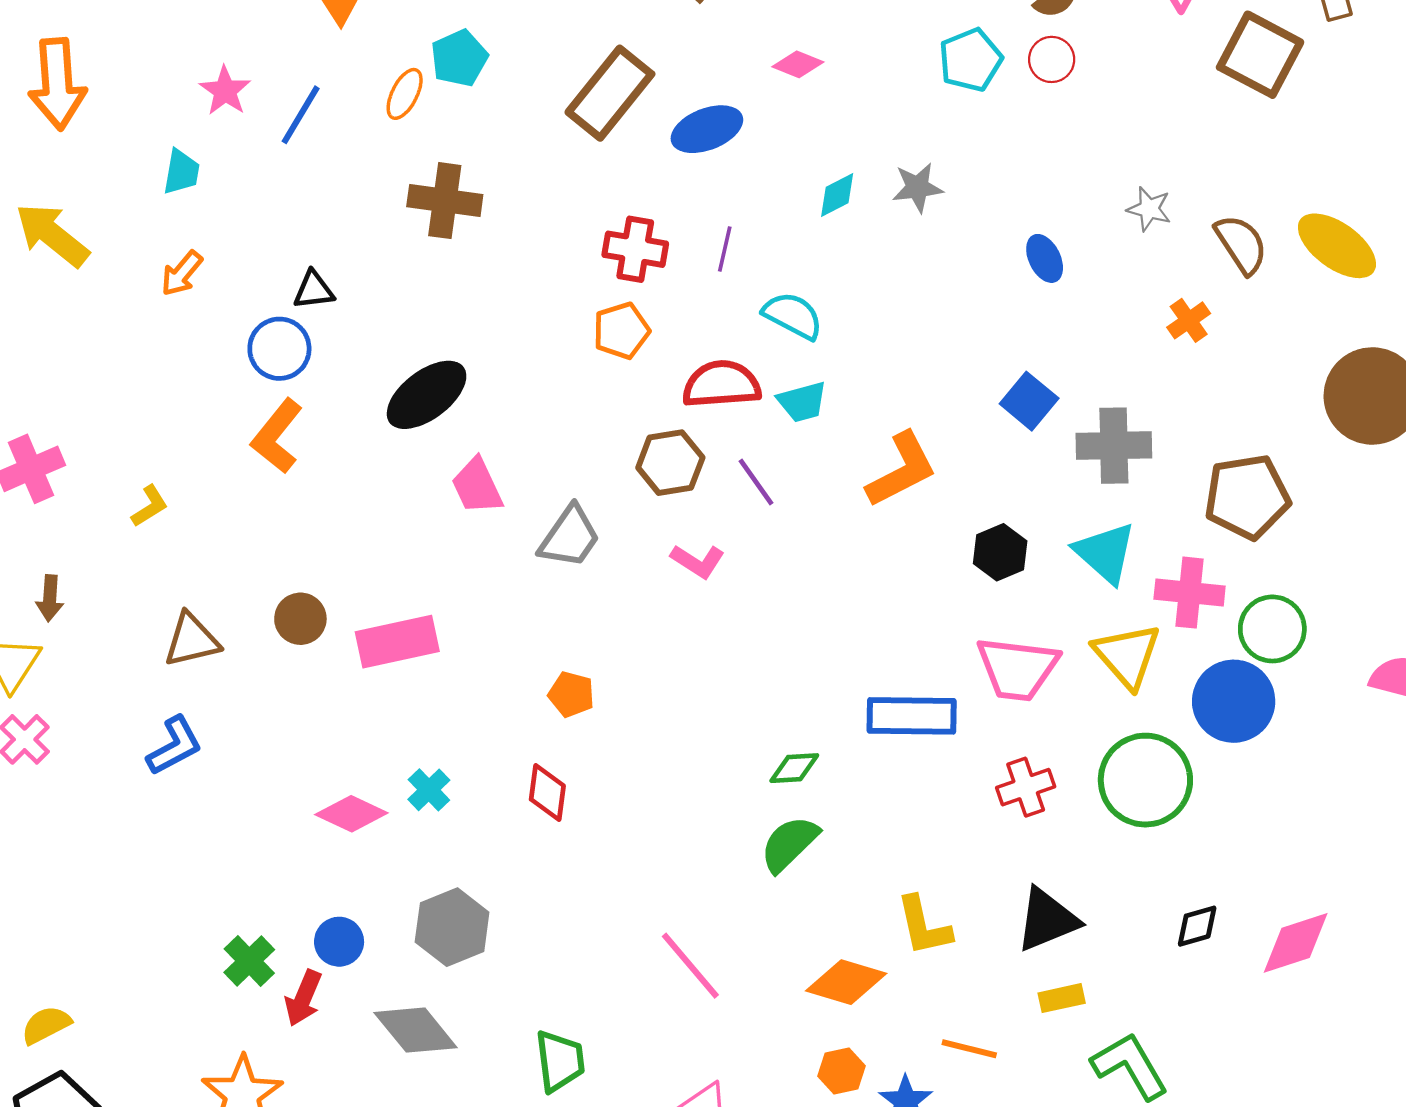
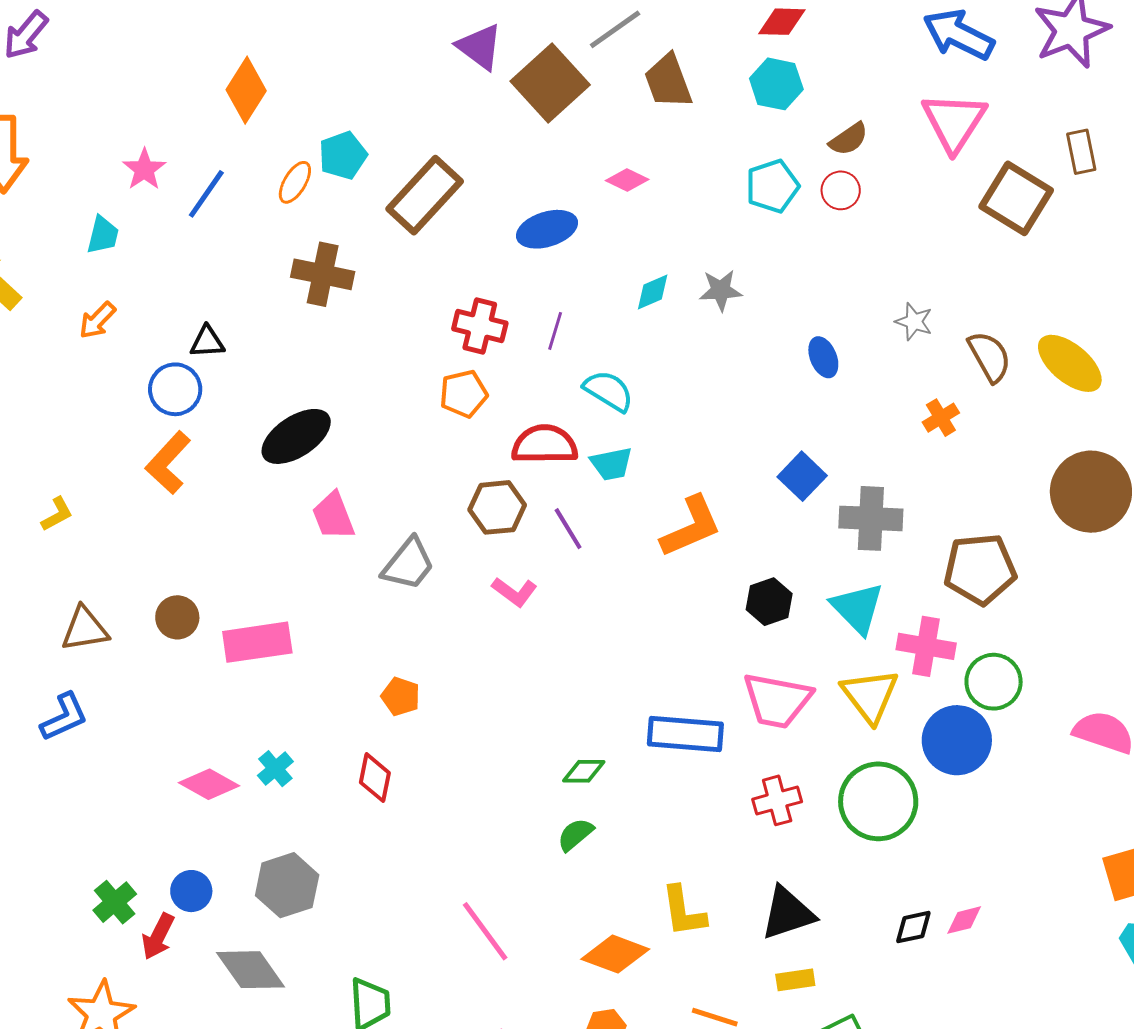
brown rectangle: (610, 93) -> (425, 195), moved
green semicircle: (789, 844) -> (575, 835), size x0.7
pink diamond: (1296, 943) -> (964, 920), moved, size x0.6

